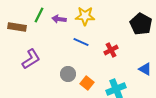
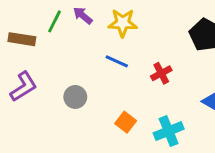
purple arrow: (59, 19) -> (83, 15), moved, turned 32
purple L-shape: (31, 59) -> (23, 87), moved
gray circle: (68, 74) -> (75, 97), moved

